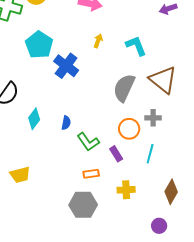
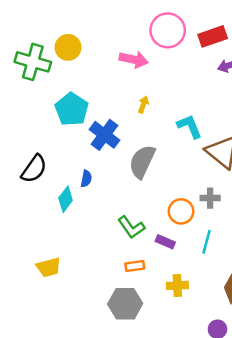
cyan L-shape: (136, 46) -> (190, 126), moved
gray semicircle: (124, 88) -> (142, 162), moved
blue semicircle: (66, 123) -> (86, 179), moved
purple rectangle: (116, 154) -> (165, 242), turned -35

